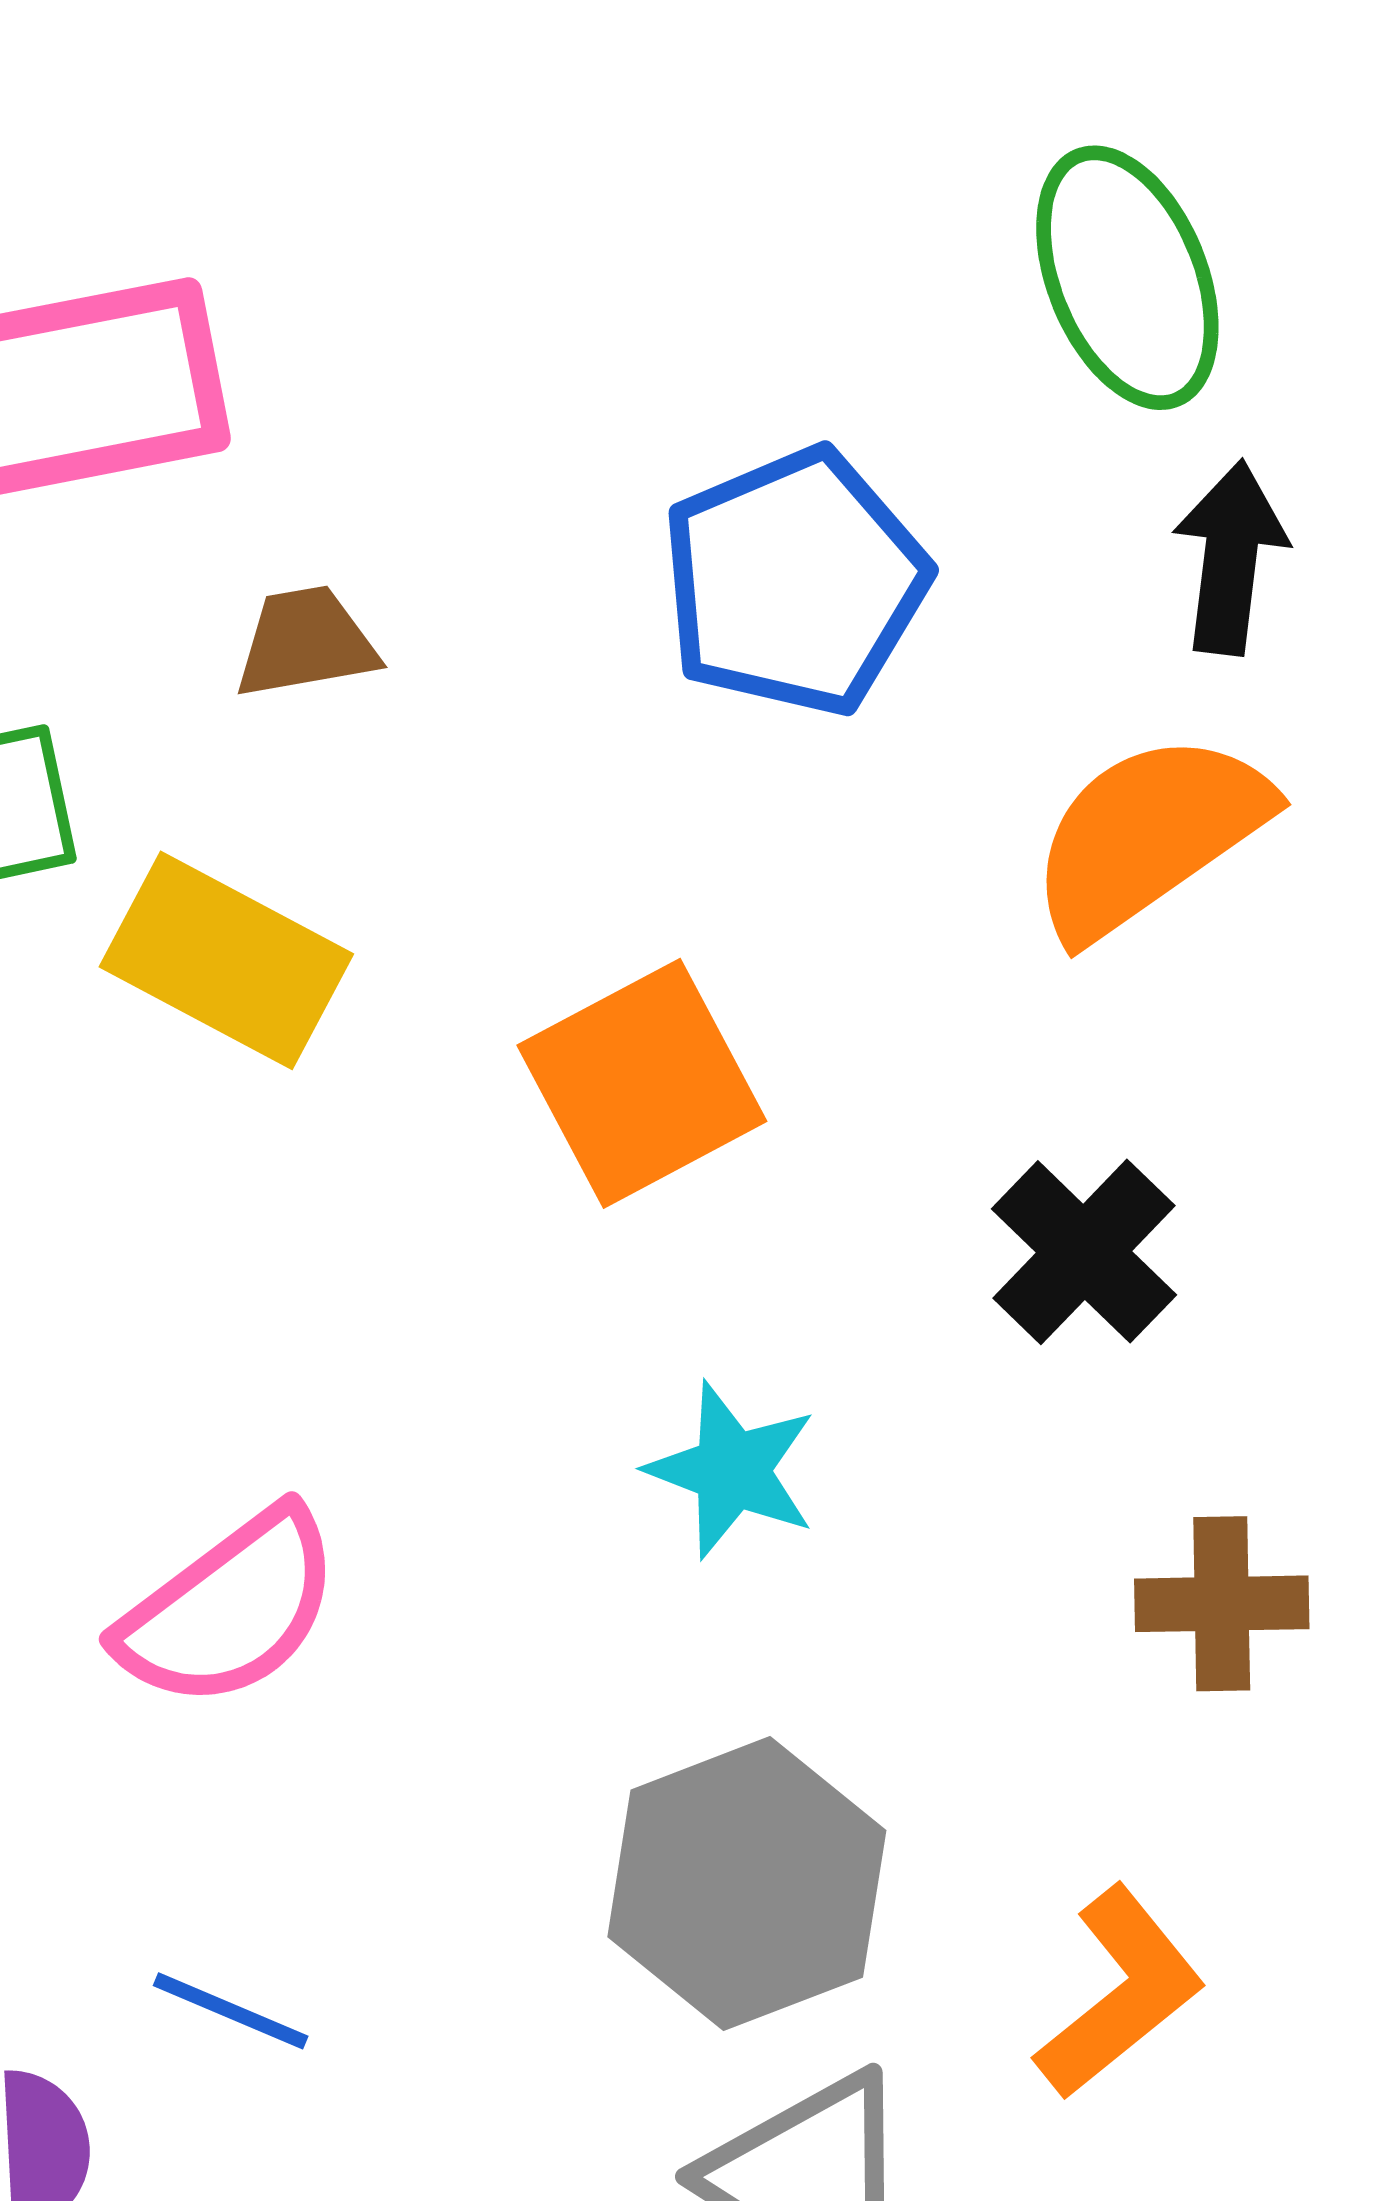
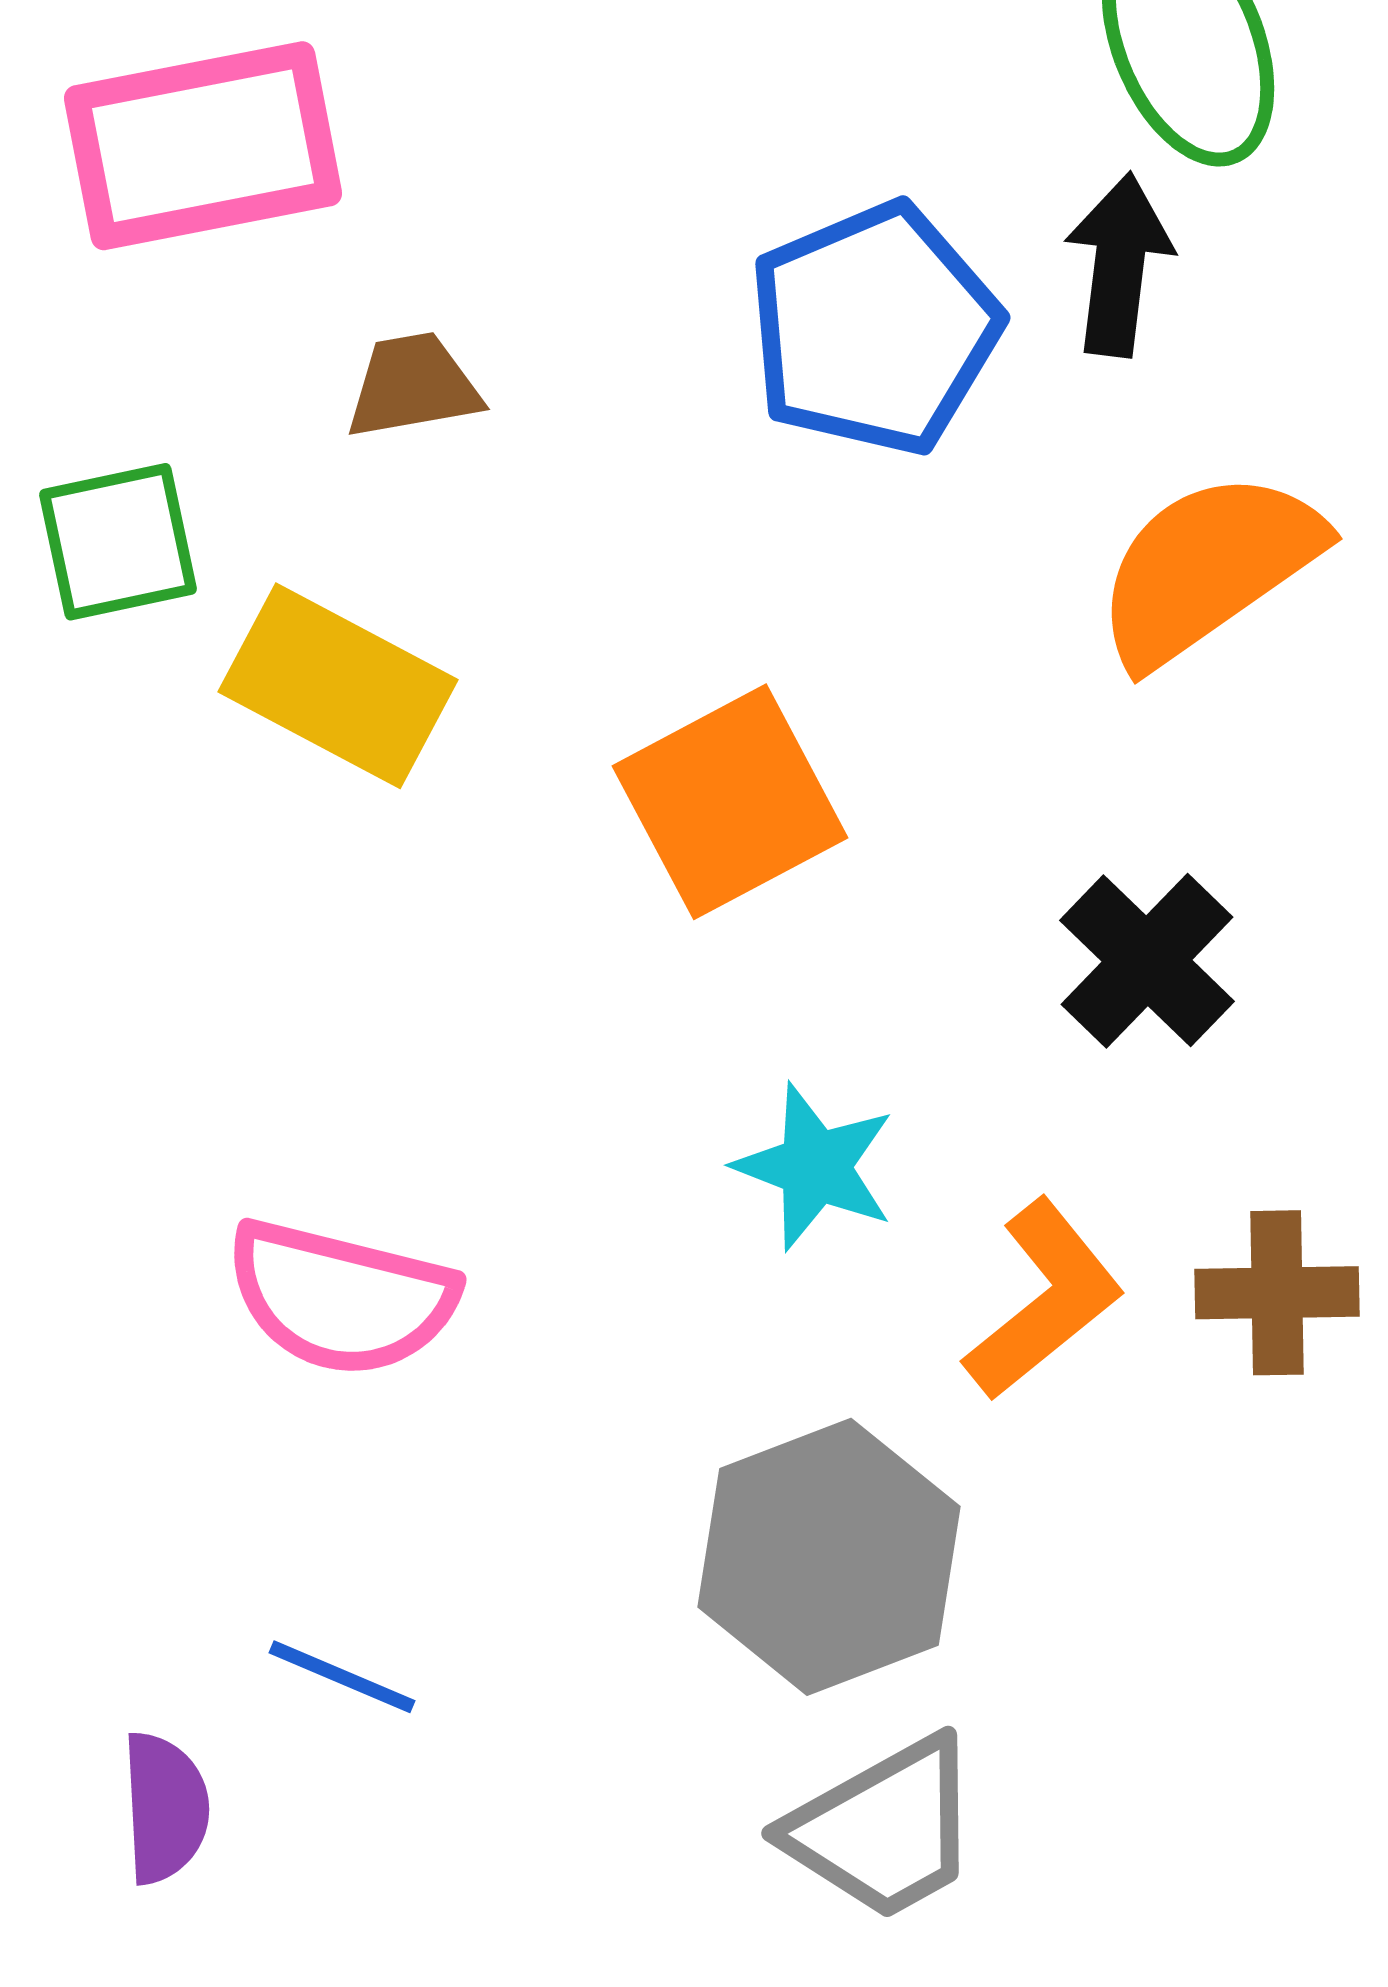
black arrow: (1230, 558) -> (1119, 265), moved
pink semicircle: (230, 1609) -> (341, 1298), turned 51
orange L-shape: (1120, 1993) -> (1044, 1300), moved

